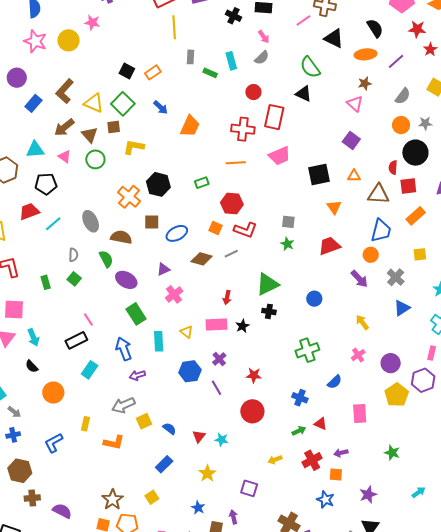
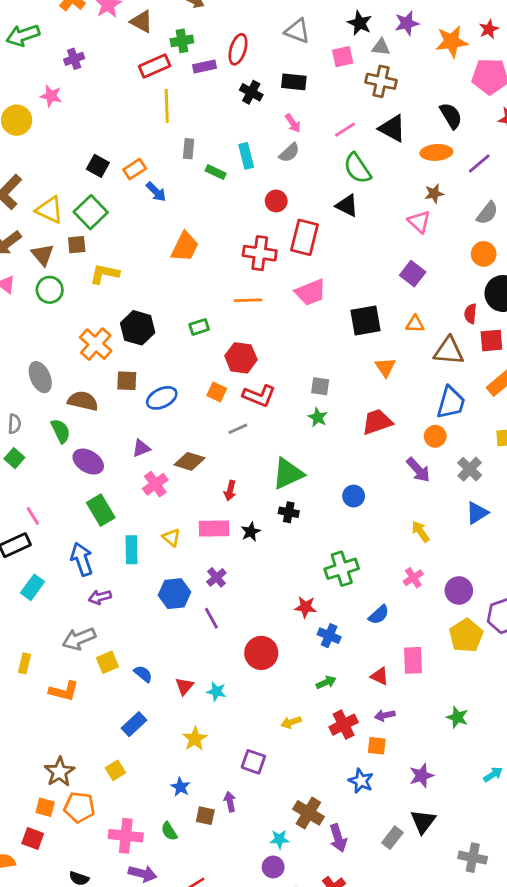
pink line: (303, 20) -> (345, 130), moved
blue arrow: (161, 107) -> (156, 192), moved
brown diamond: (202, 259) -> (190, 461), moved
red star: (254, 375) -> (306, 607), moved
red triangle: (321, 424) -> (380, 676), moved

